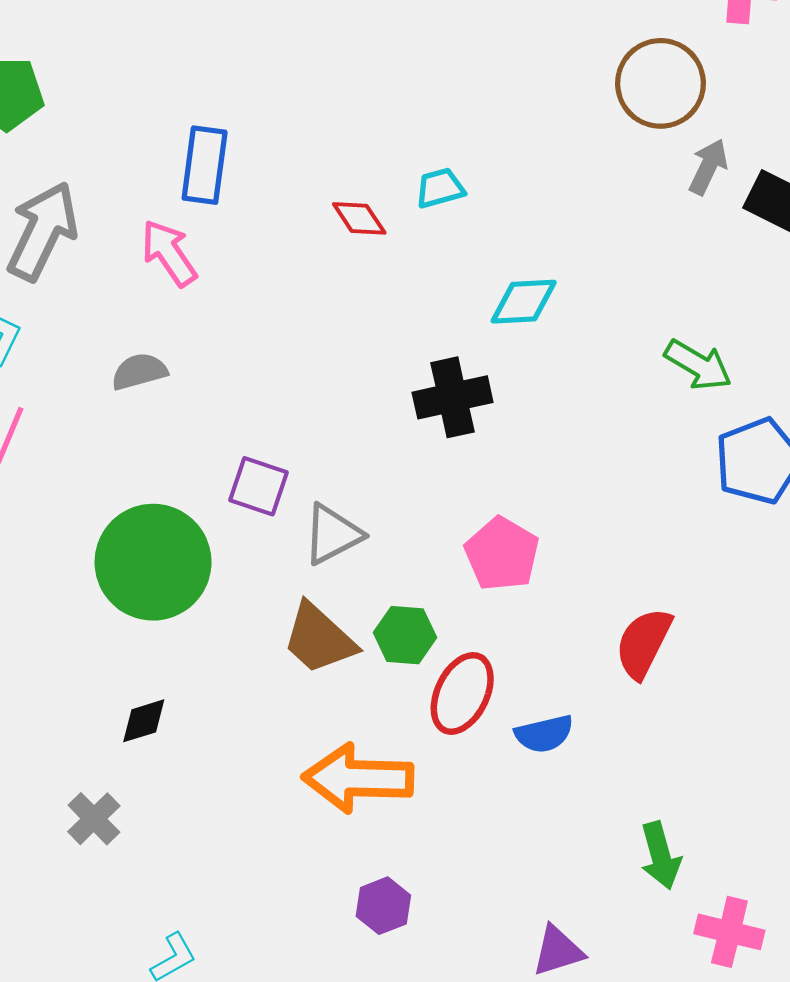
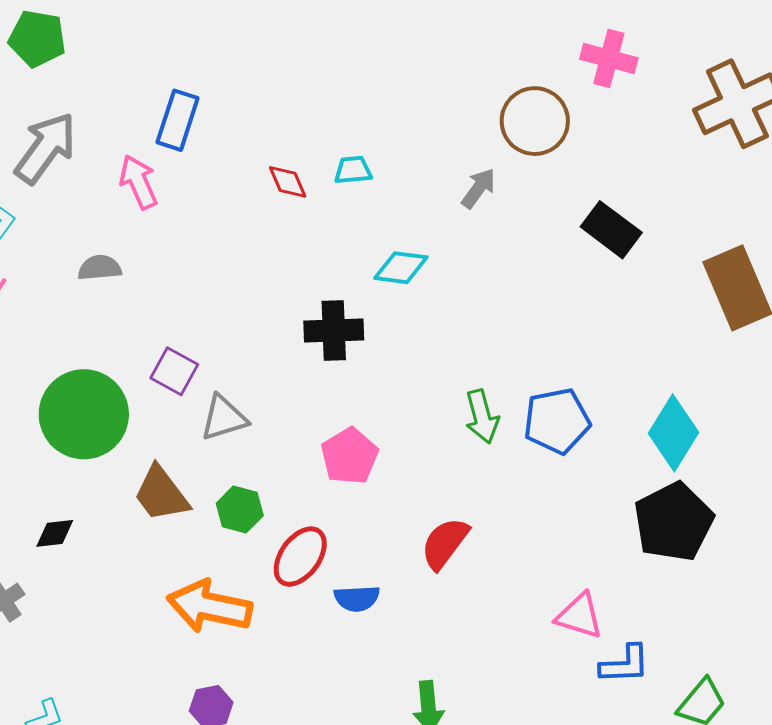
gray arrow: (708, 167) -> (479, 188), moved
green arrow: (698, 365) -> (482, 416), moved, turned 34
green hexagon: (405, 635) -> (240, 509), moved
brown trapezoid: (319, 639) -> (161, 494), moved

